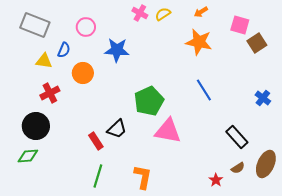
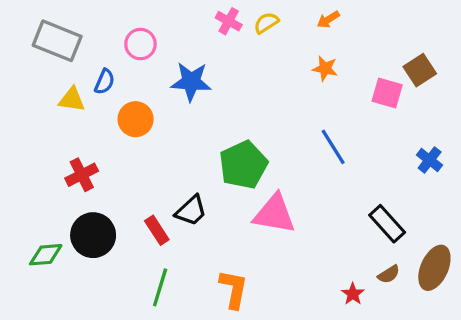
pink square: (240, 25) -> (387, 93), moved
orange star: (199, 42) -> (325, 69), size x0.6
red cross: (50, 93) -> (82, 175), moved
black circle: (36, 126) -> (93, 235), moved

